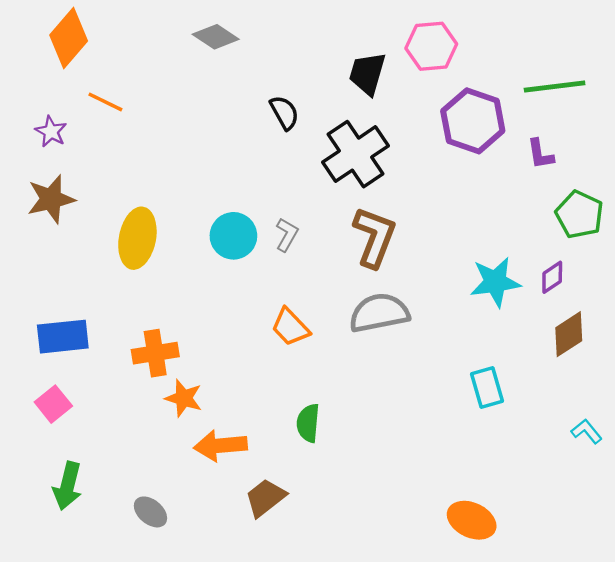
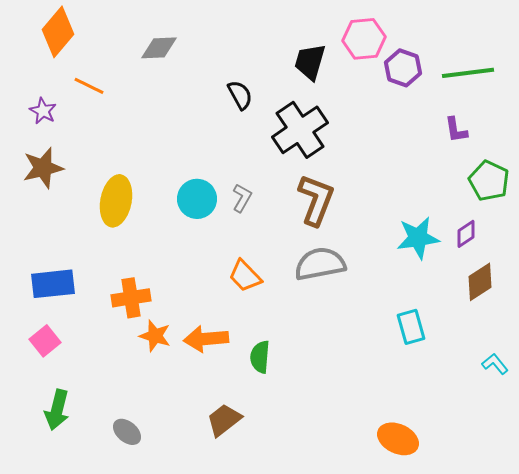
gray diamond: (216, 37) -> (159, 48), moved, turned -36
purple hexagon: (473, 121) -> (403, 68), moved, size x0.7
orange arrow: (220, 446) -> (206, 339), moved

